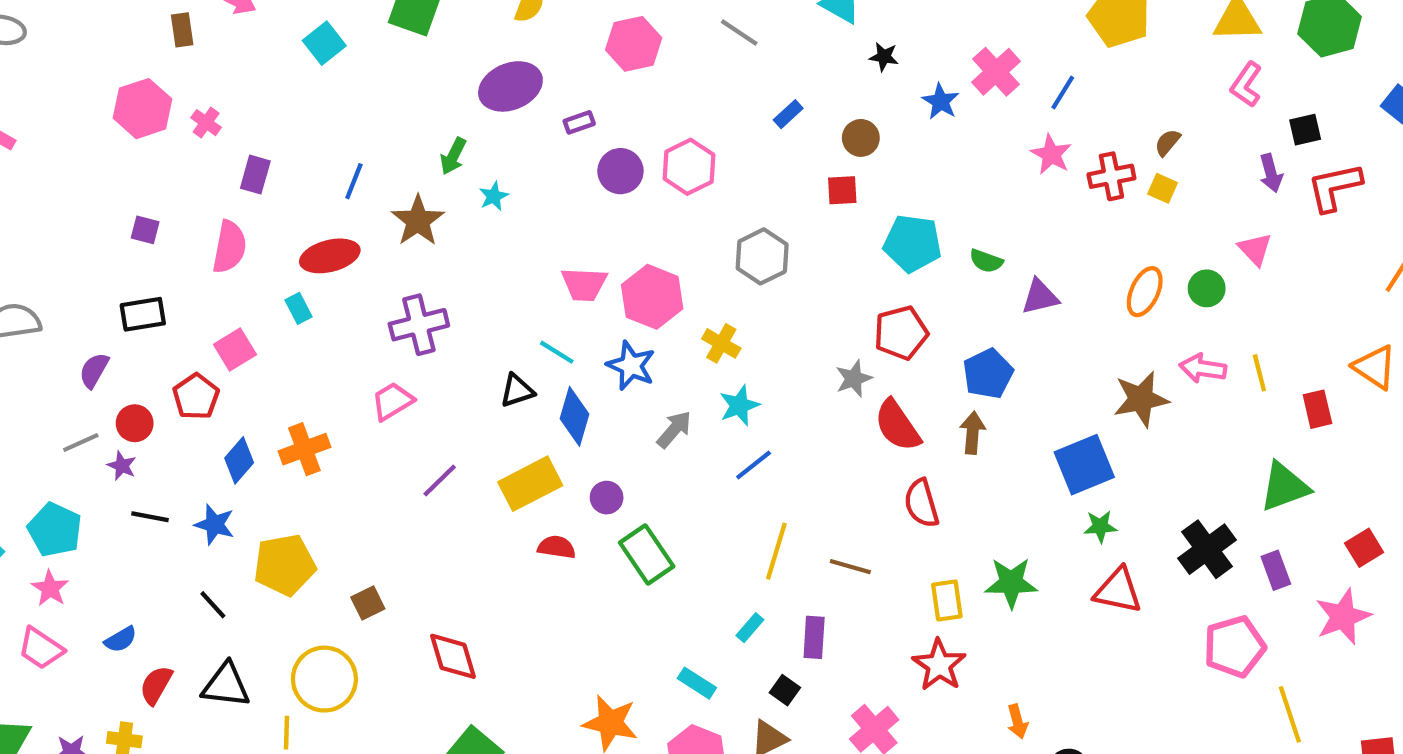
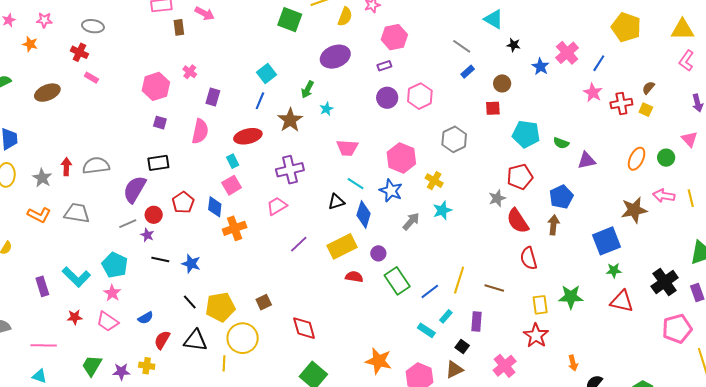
gray line: (739, 32) -> (462, 46), moved
cyan square: (324, 43) -> (267, 73), moved
pink hexagon: (143, 109) -> (156, 86), moved
purple rectangle: (579, 122) -> (384, 66), moved
pink trapezoid: (584, 284) -> (347, 148), moved
pink square: (235, 350) -> (232, 185), moved
purple semicircle: (94, 370) -> (135, 189), size x1.6
blue diamond: (239, 460) -> (215, 207), moved, turned -35
blue line: (754, 465) -> (430, 291), moved
yellow pentagon: (285, 565) -> (220, 307), moved
cyan rectangle: (697, 683) -> (426, 330), moved

